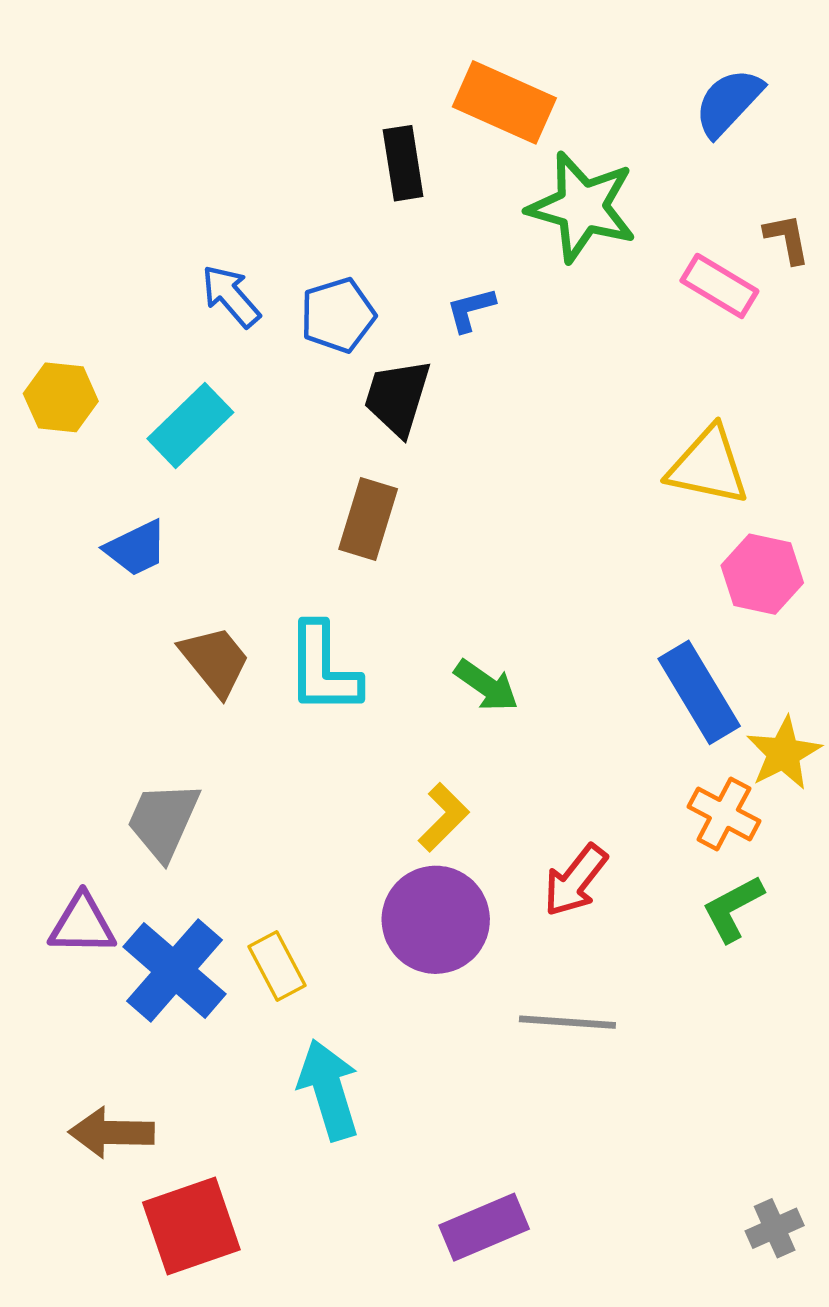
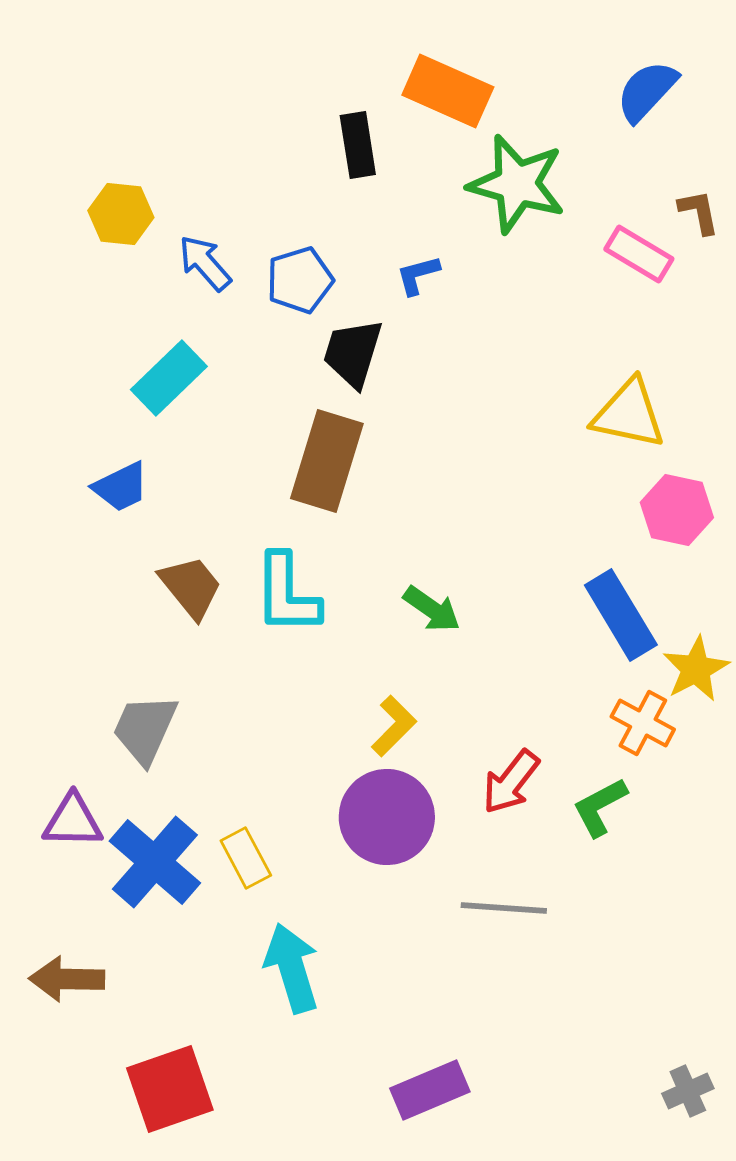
yellow hexagon: (61, 397) -> (121, 214), moved
brown rectangle: (368, 519) -> (327, 461), size x1.4
green L-shape: (733, 909) -> (600, 807), moved
brown arrow: (111, 1133) -> (67, 979), moved

